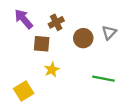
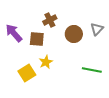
purple arrow: (24, 19) -> (14, 33), moved
yellow square: (24, 91) -> (27, 73), moved

